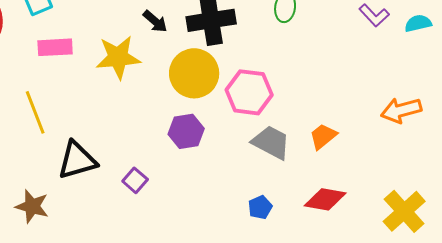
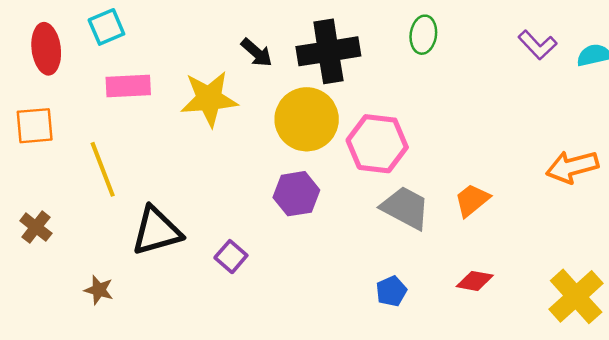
red diamond: (325, 199) -> (475, 281), size x0.7
brown star: (32, 206) -> (99, 290), size x0.7

